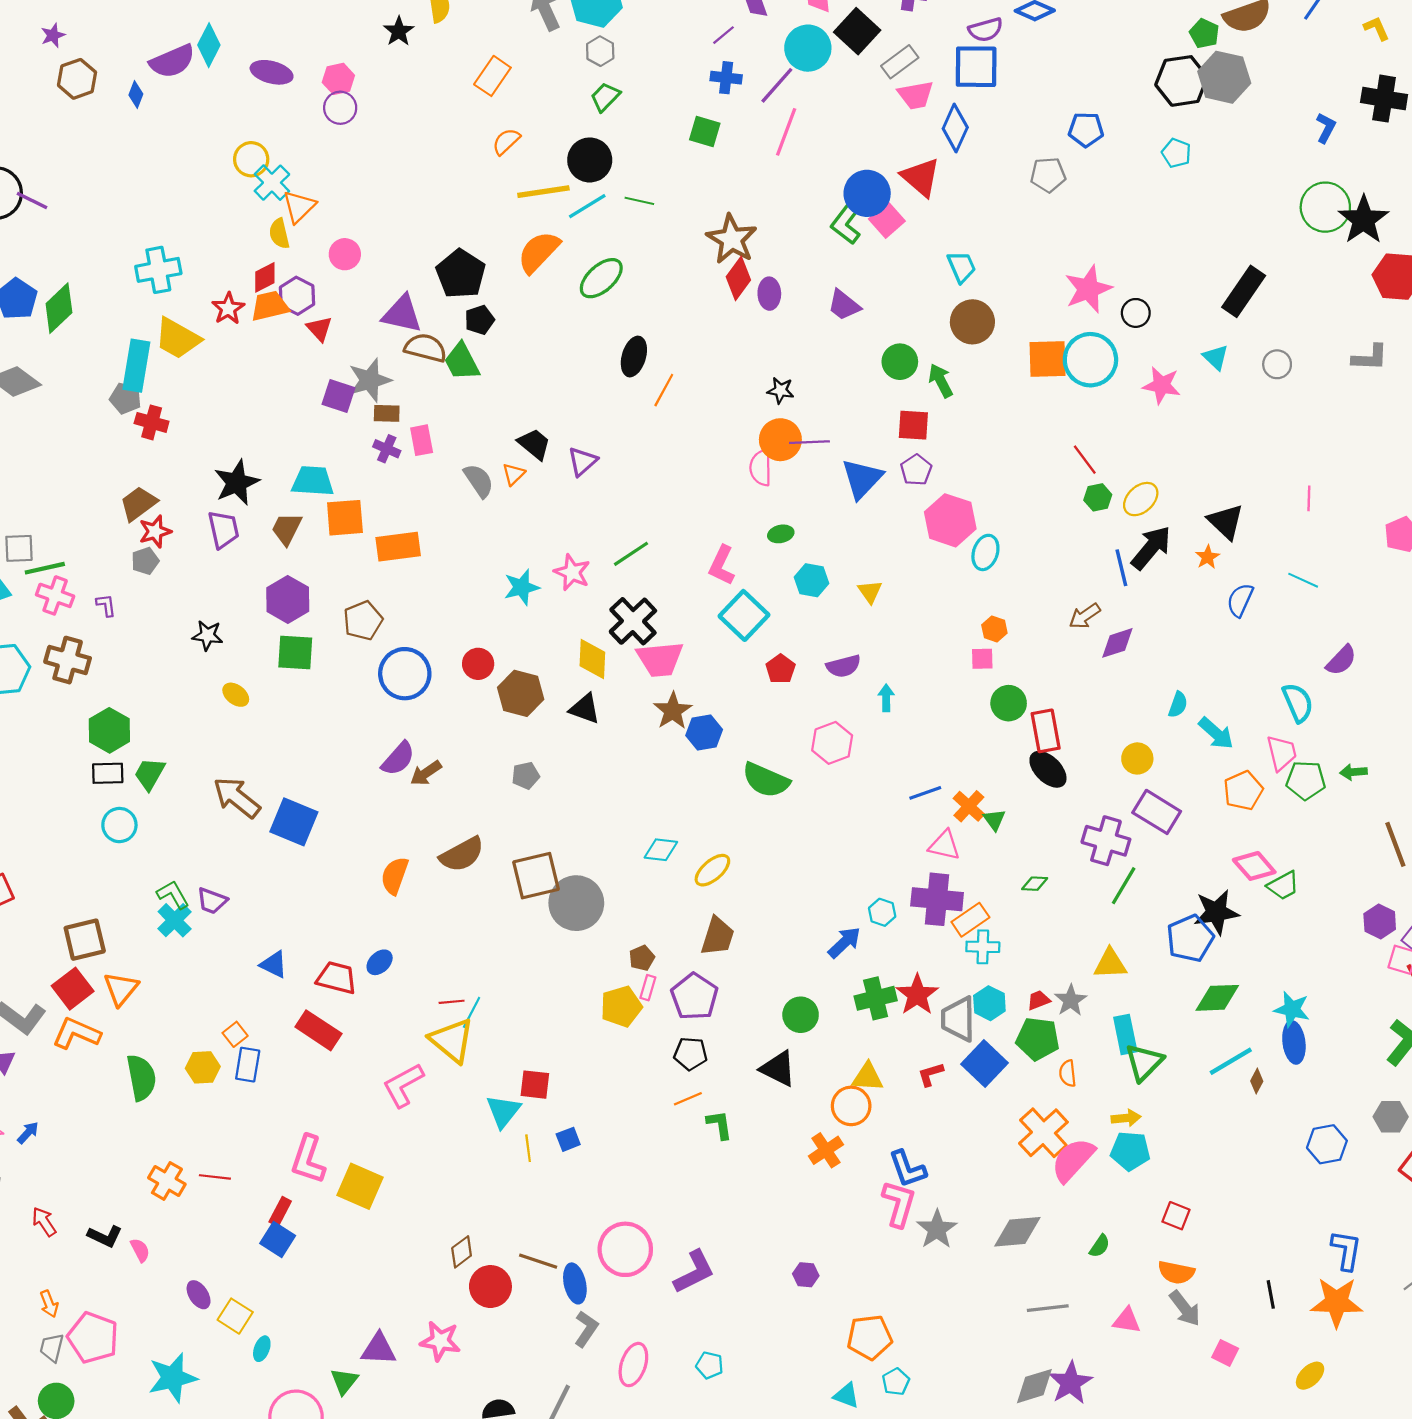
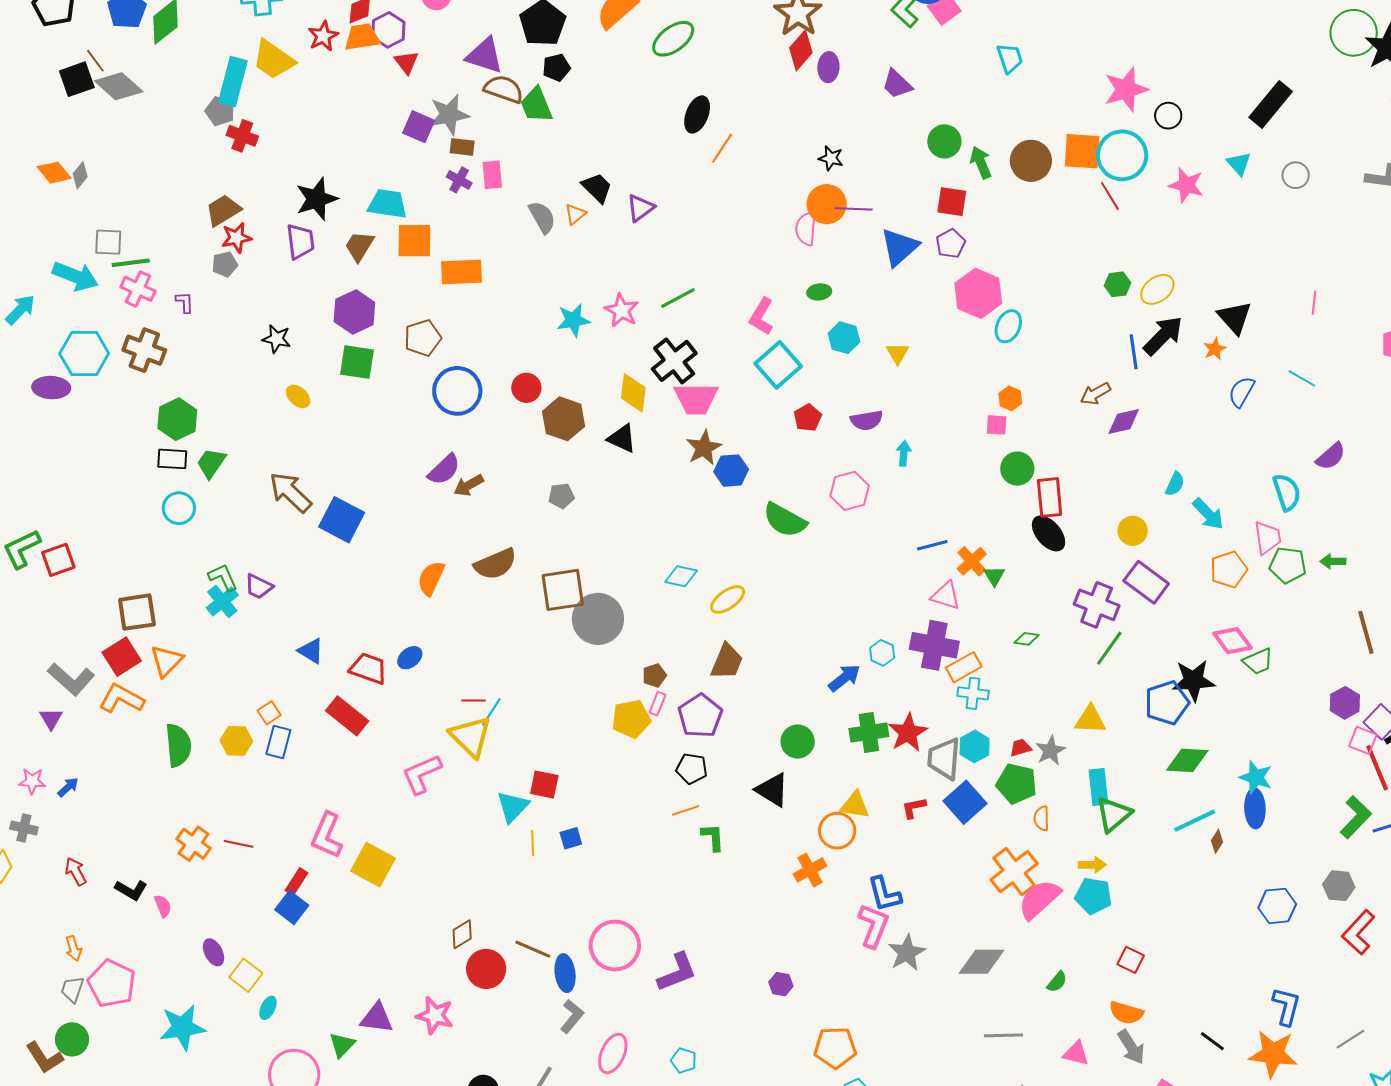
brown circle: (972, 322) -> (1031, 161), moved
red line: (1085, 460) -> (1110, 196), moved
black line: (1271, 1294) -> (1212, 1041), turned -48

